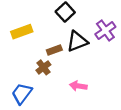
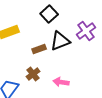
brown cross: (43, 67) -> (33, 74), moved

